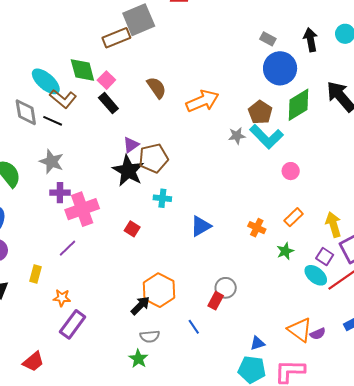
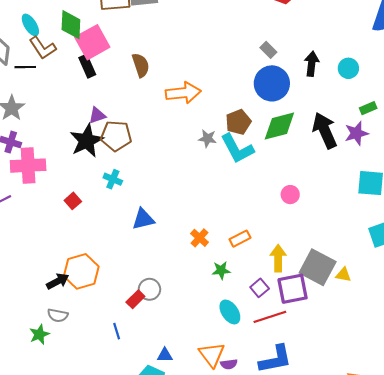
pink square: (106, 80) -> (92, 42), size x1.8
cyan ellipse: (46, 81) -> (30, 25), size x0.7
black line: (53, 121) -> (25, 67), turned -42
pink circle: (291, 171) -> (290, 195), moved
cyan ellipse: (316, 275) -> (230, 312), moved
blue line: (194, 327) -> (117, 331), moved

